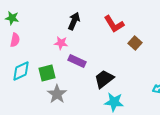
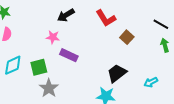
black arrow: (74, 21) -> (66, 15), turned -144
black trapezoid: (104, 79) -> (117, 73), moved

